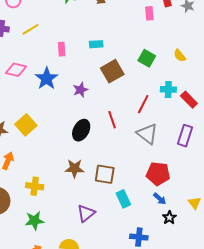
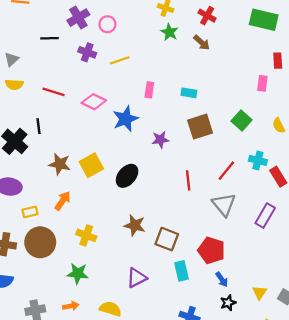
pink rectangle: (149, 13) -> (262, 83), moved
black ellipse: (81, 130) -> (127, 176), moved
red pentagon: (158, 174) -> (211, 250), moved

